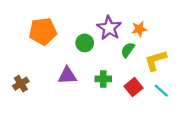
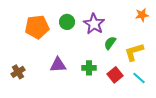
orange star: (139, 29) -> (142, 15), moved
green circle: (85, 43) -> (67, 22), moved

